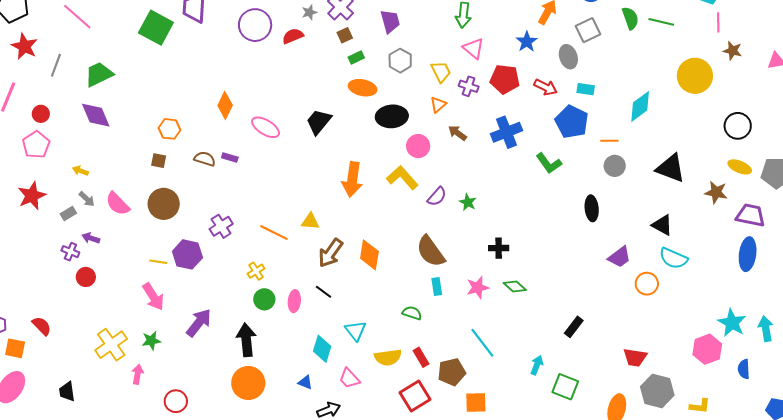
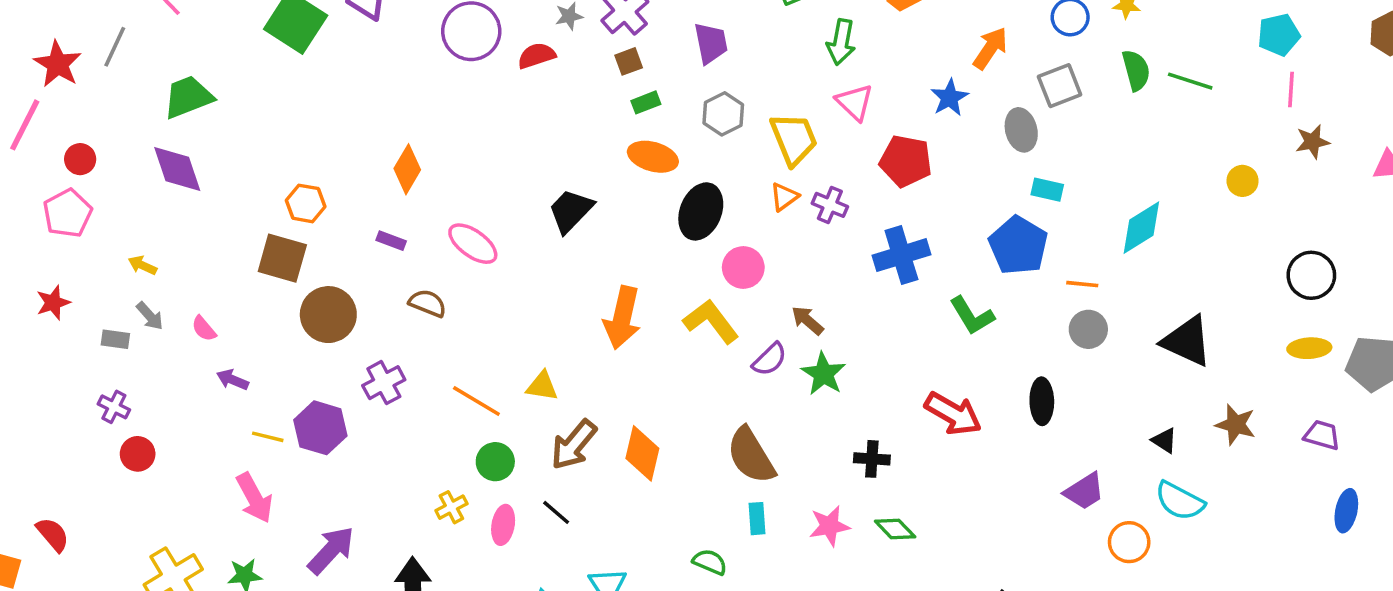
red star: (24, 46) -> (58, 64), moved
brown star: (733, 51) -> (1312, 142), turned -30
gray line: (56, 65) -> (115, 47), moved
yellow trapezoid: (441, 72) -> (794, 139), size x1.4
yellow circle: (695, 76) -> (1243, 181), size x0.5
purple cross: (469, 86) -> (830, 205), moved
red arrow: (546, 87) -> (953, 414), moved, size x1.4
black ellipse: (392, 116) -> (701, 211), turned -68
pink ellipse: (266, 127) -> (473, 244), moved
brown arrow: (457, 133) -> (807, 320), moved
purple rectangle: (230, 157) -> (391, 241), moved
brown semicircle: (205, 159) -> (428, 303), moved
brown square: (159, 161) -> (282, 258), size x1.8
yellow ellipse: (740, 167) -> (1309, 348), turned -30
brown star: (716, 192) -> (1236, 425), moved
red star: (32, 196) -> (53, 303), size x0.7
green star: (468, 202) -> (823, 374), size x1.4
pink semicircle: (118, 204) -> (204, 329), size x0.6
brown circle: (164, 204) -> (328, 315), moved
gray rectangle: (68, 214) -> (115, 339), turned 35
purple trapezoid: (751, 215) -> (1322, 435), size x0.7
black triangle: (662, 225) -> (1164, 440), size x0.7
purple arrow: (91, 238) -> (233, 380), moved
blue ellipse: (748, 254) -> (1346, 511), moved, size x0.7
yellow cross: (256, 271) -> (451, 507), moved
green circle: (264, 299) -> (495, 462), moved

